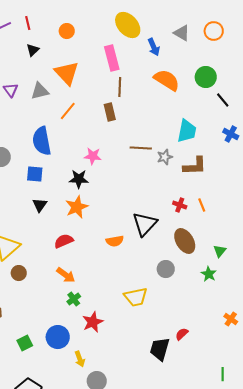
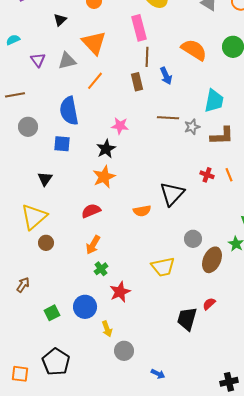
blue arrow: (154, 47) -> (166, 76), moved
black star: (79, 179) -> (106, 149), turned -30
black triangle: (40, 205) -> (45, 179), moved
brown ellipse: (185, 241) -> (212, 260), moved, turned 55
orange arrow: (66, 275) -> (93, 245), turned 84

